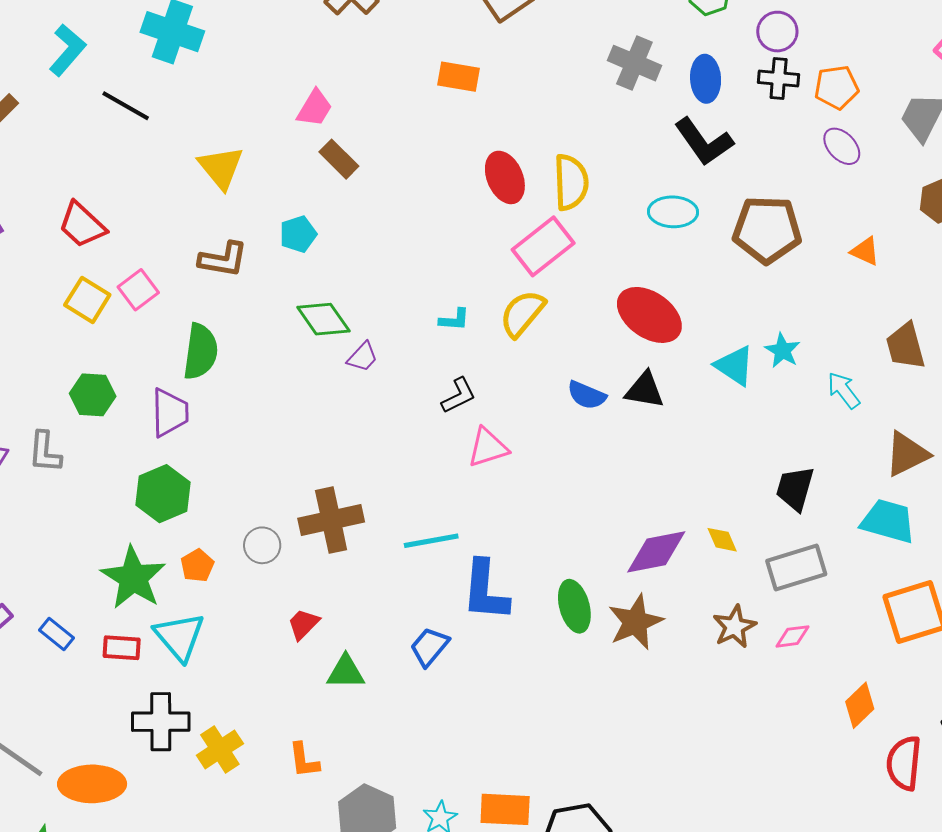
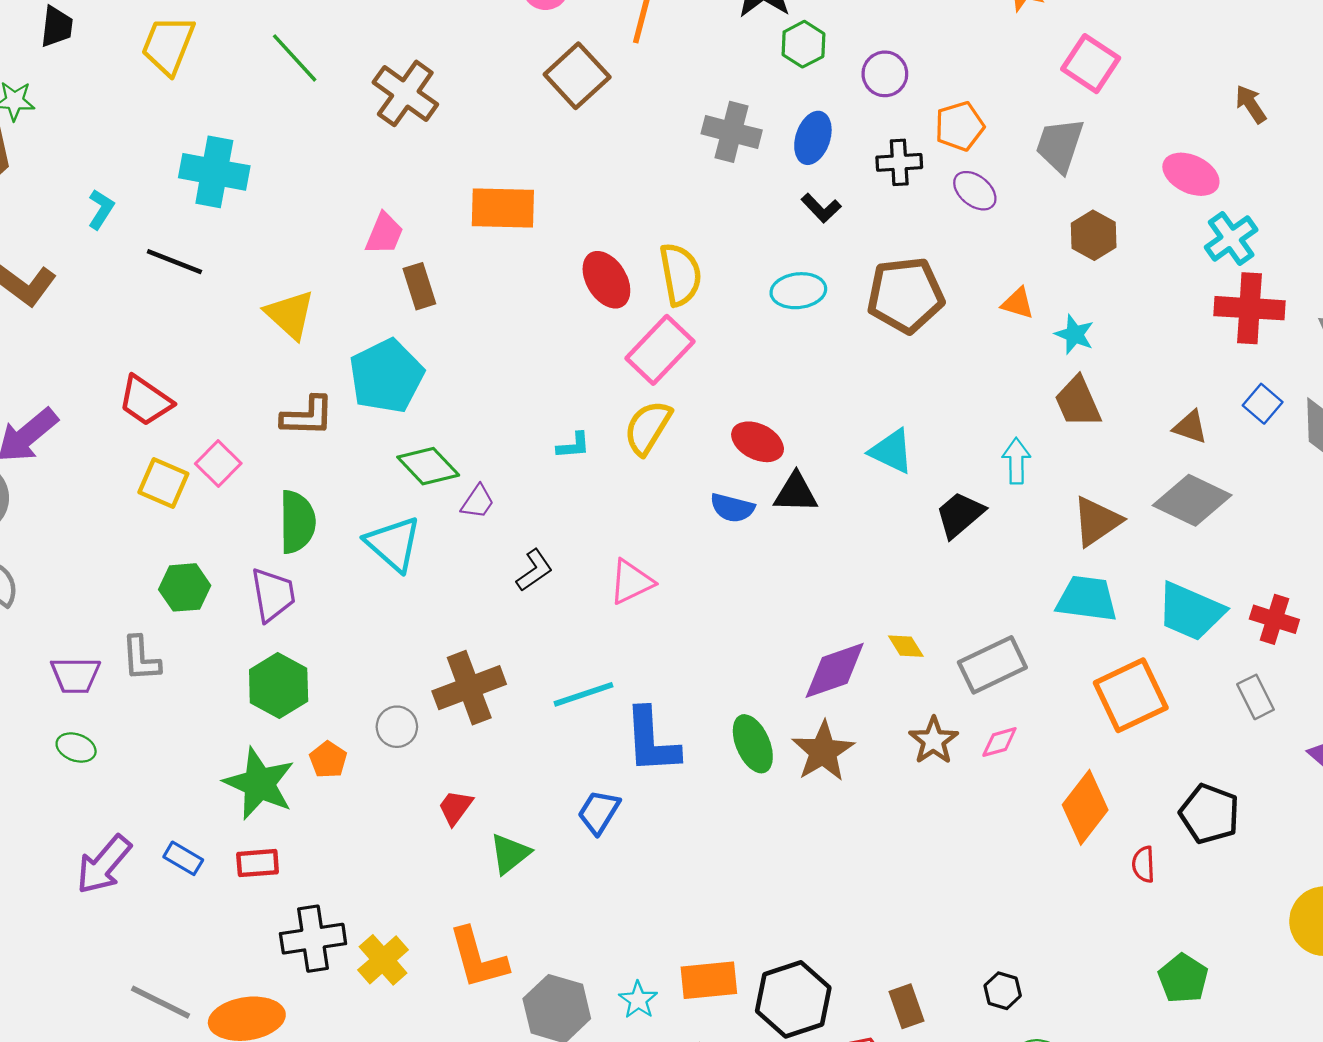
cyan L-shape: (67, 50) -> (101, 209), size x0.7
orange rectangle: (459, 77) -> (503, 208), moved, size x1.4
blue ellipse: (706, 79) -> (813, 138), turned 30
black cross: (779, 79) -> (899, 162), moved
black L-shape: (704, 142) -> (821, 208), size x0.6
brown rectangle: (339, 159) -> (419, 286), turned 36
cyan pentagon: (298, 234) -> (386, 376), size x1.8
red ellipse: (649, 315) -> (758, 442), moved, size x0.7
cyan star: (782, 350) -> (1074, 334), moved
cyan arrow: (844, 390) -> (1016, 461), turned 45
black L-shape: (459, 396) -> (534, 570), moved
black trapezoid: (795, 488) -> (960, 515), moved, turned 42
cyan triangle: (179, 637) -> (393, 544), moved
green triangle: (346, 672) -> (510, 854), turned -30
orange diamond: (860, 705) -> (1085, 807), size x1.4
orange L-shape: (304, 760) -> (478, 958), size x1.6
red semicircle: (904, 763) -> (1143, 864), size x0.6

